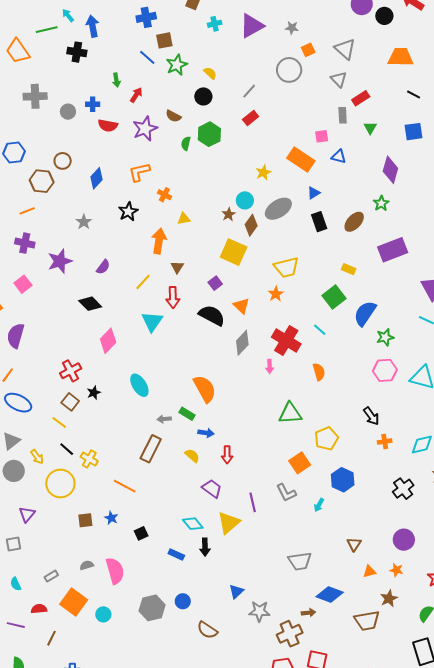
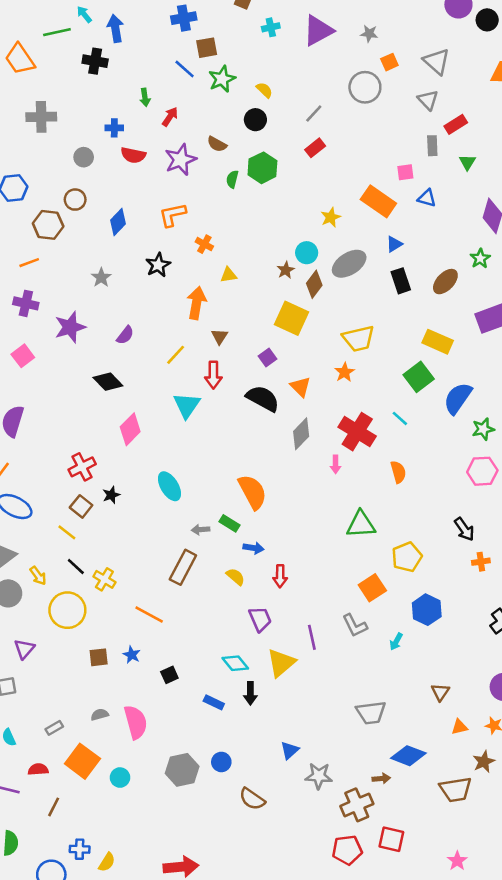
gray circle: (68, 112) -> (84, 157), moved
yellow rectangle: (349, 269) -> (438, 342), size x1.6
purple trapezoid: (212, 489) -> (260, 619), turned 30

